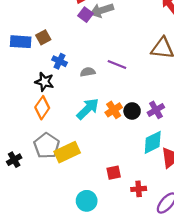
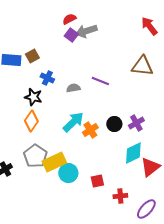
orange cross: (114, 110) -> (90, 130), moved
cyan circle: (87, 201) -> (68, 173), moved

